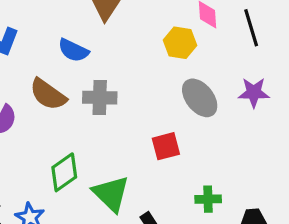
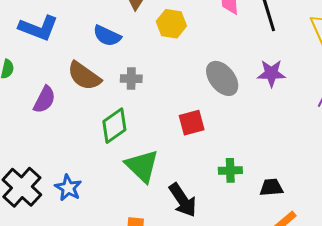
yellow hexagon: (180, 43) -> (171, 24), moved
gray cross: (100, 98) -> (131, 79), size x0.7
green diamond: (64, 172) -> (114, 126), moved

